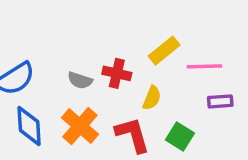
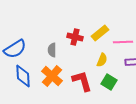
red cross: (117, 73) -> (75, 37), moved
gray semicircle: (80, 80) -> (52, 50), turned 72
yellow semicircle: (152, 98) -> (102, 60), moved

